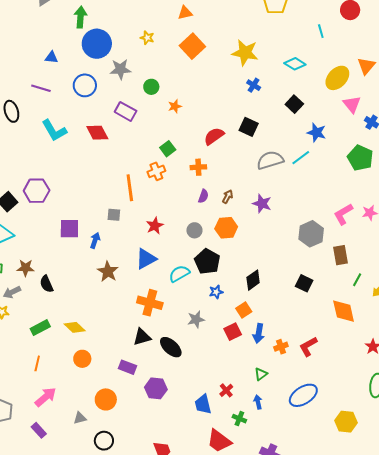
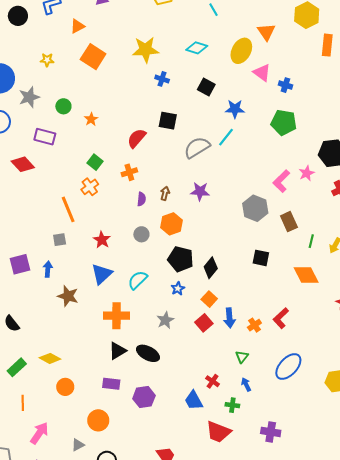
black pentagon: (207, 261) -> (181, 259), moved

